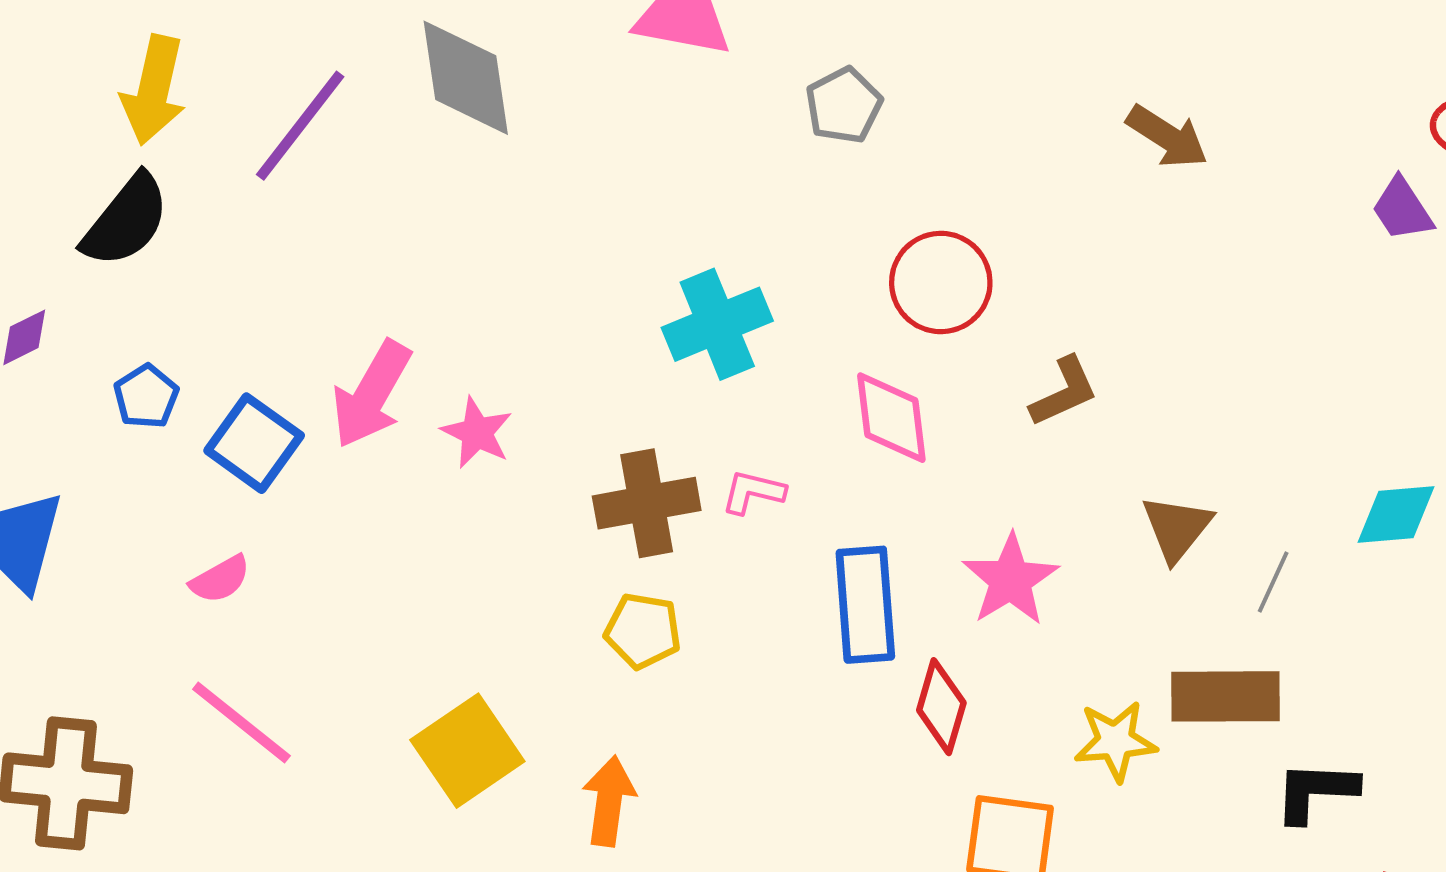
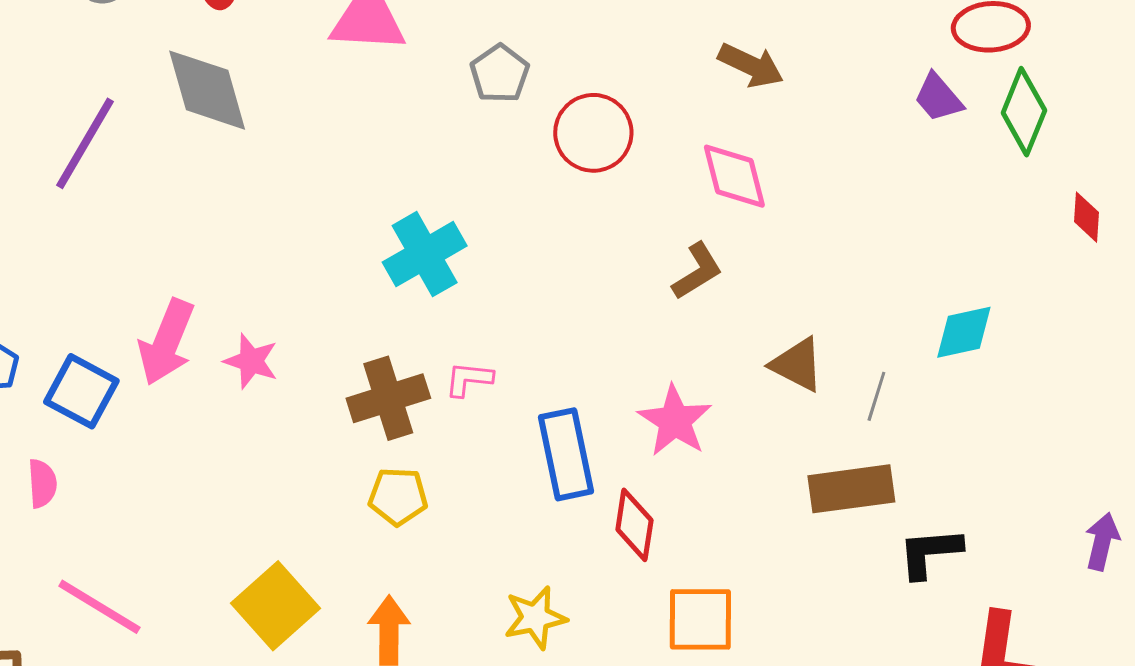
red circle: (941, 283) -> (593, 133), moved
pink diamond: (891, 418) -> (734, 176), moved
brown triangle: (1177, 528) -> (797, 365), turned -34
pink semicircle: (220, 579) -> (42, 483), moved, turned -57
yellow star: (1115, 741) -> (535, 618), moved

